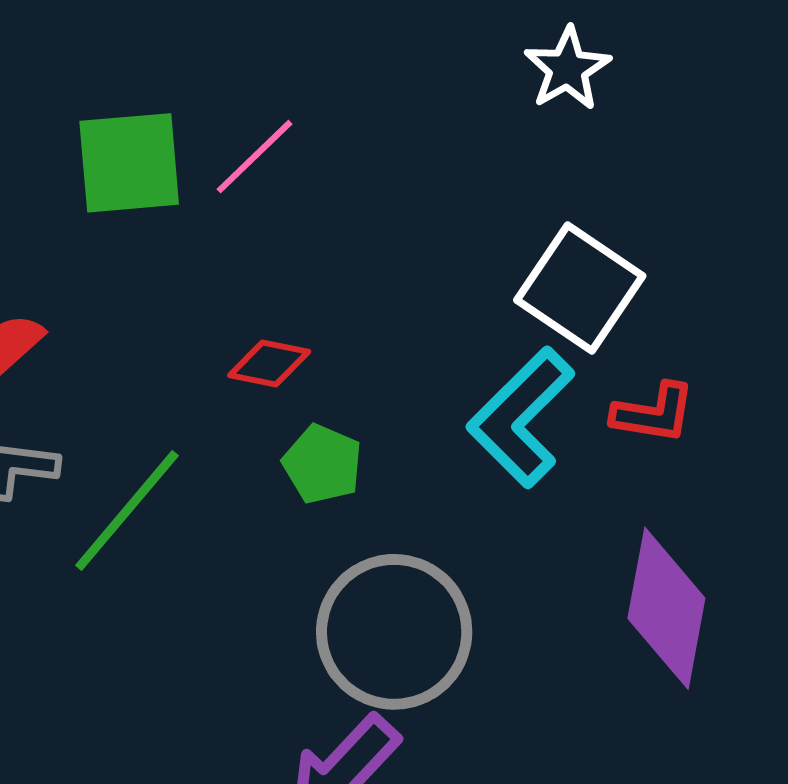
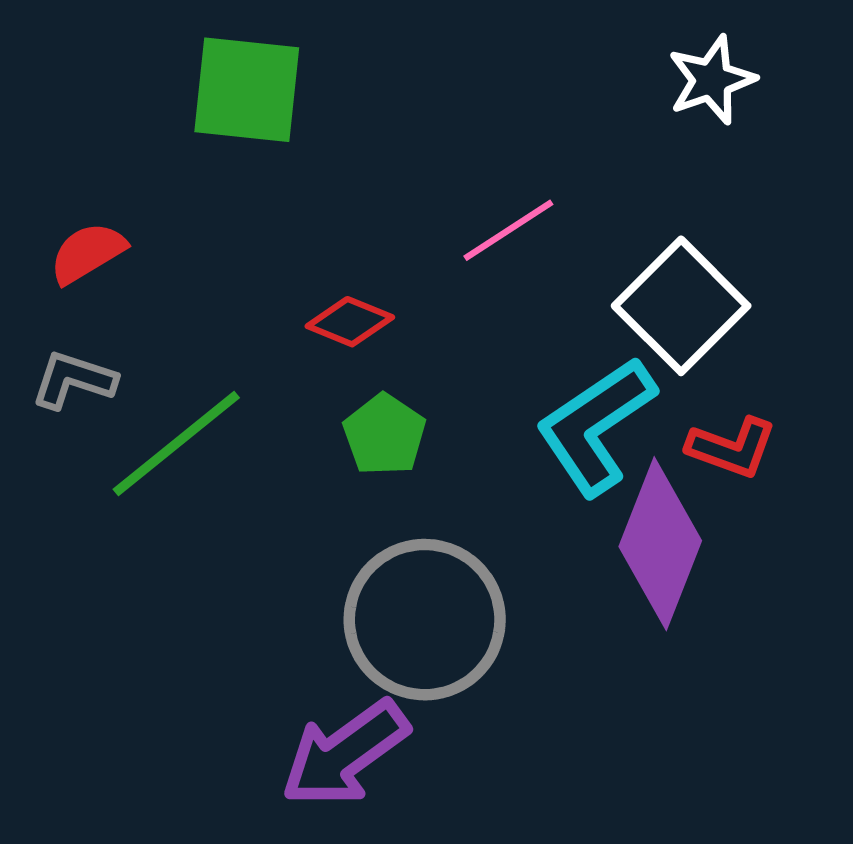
pink line: (254, 157) -> (508, 230), moved
purple diamond: (666, 608) -> (660, 544), moved

